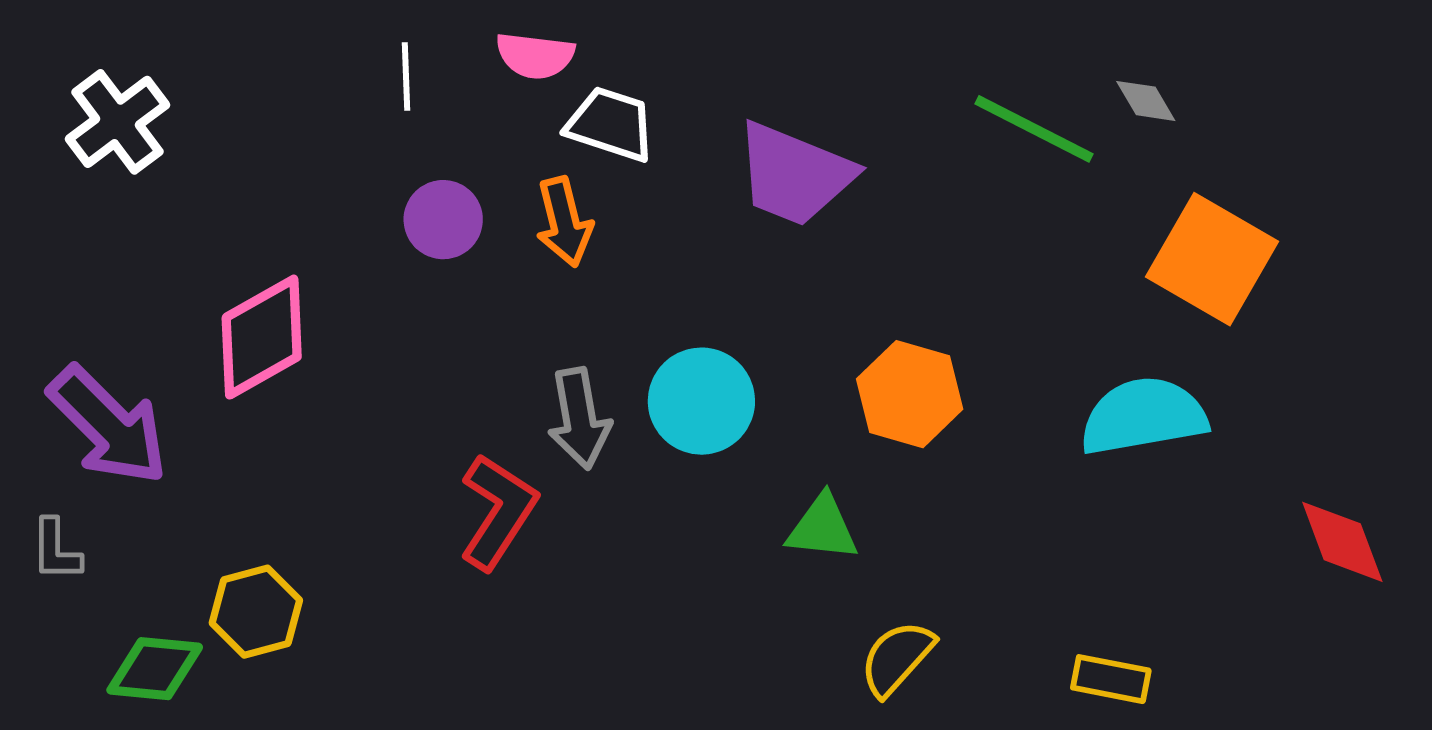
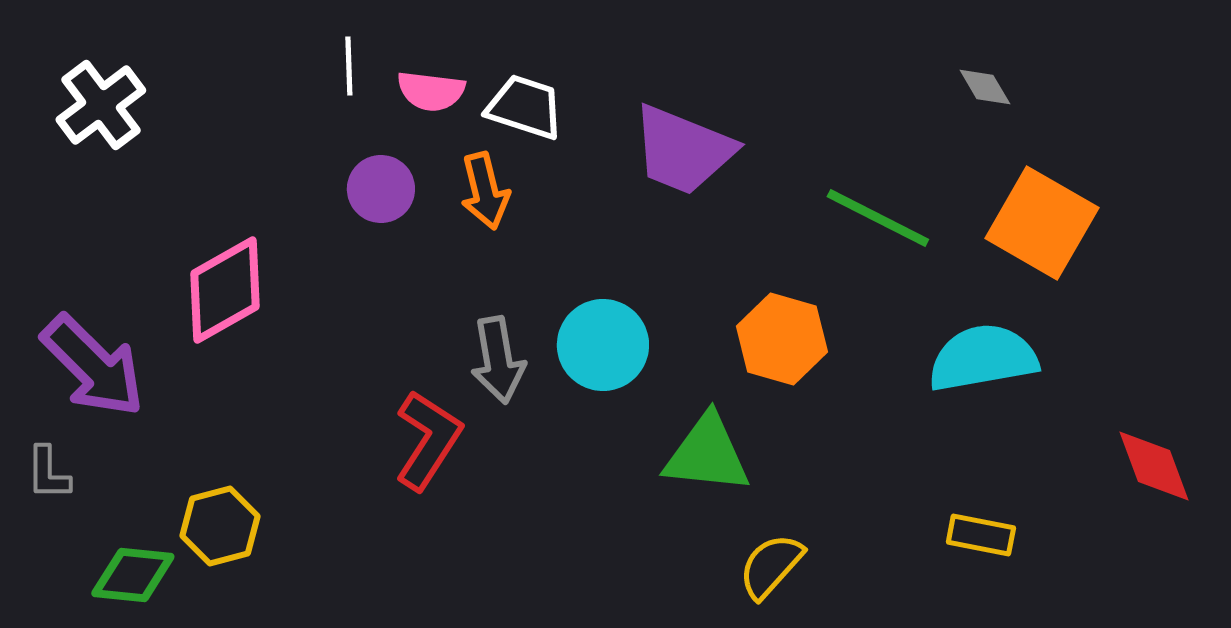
pink semicircle: (535, 56) -> (431, 91), moved
green line: (1034, 129) -> (878, 218), moved
green triangle: (822, 528) -> (707, 454), size x1.4
yellow rectangle: (1111, 679) -> (981, 535), moved

